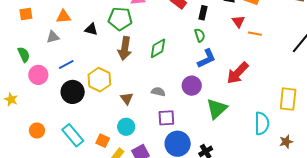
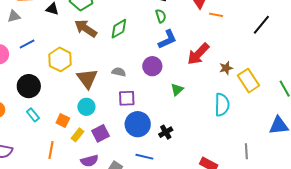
brown arrow: (125, 48) -> (86, 28), turned 115
black circle: (73, 92) -> (29, 86), moved
brown triangle: (127, 98) -> (87, 79), size x1.6
yellow rectangle: (288, 99) -> (249, 81), turned -40
green triangle: (217, 109) -> (177, 90), size x0.6
cyan rectangle: (73, 135) -> (33, 115), size x0.6
brown star: (286, 142) -> (226, 68), moved

